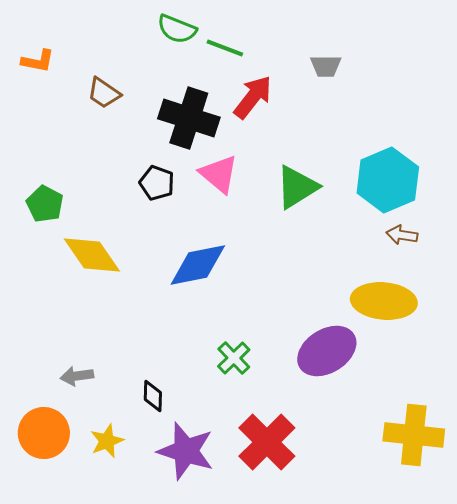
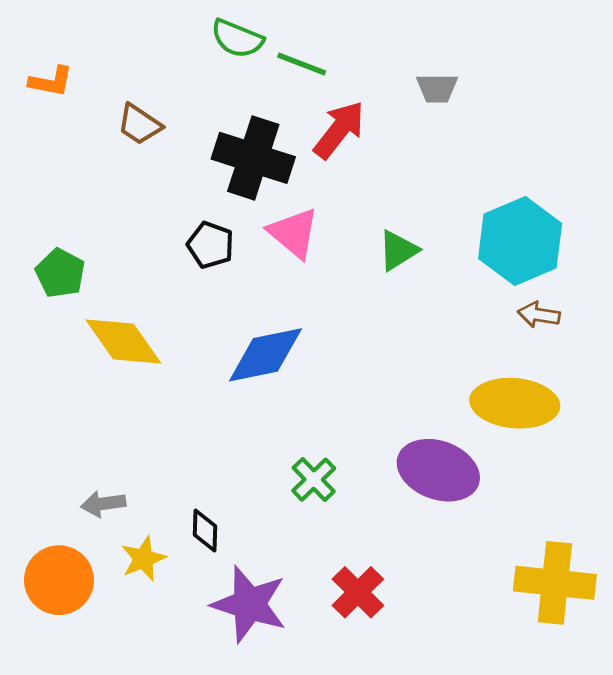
green triangle: (297, 187) -> (398, 250), size x0.7
purple ellipse: (327, 351) -> (438, 470), turned 52
yellow star: (107, 441) -> (143, 559), moved
red cross: (267, 442) -> (358, 592), size x0.7

